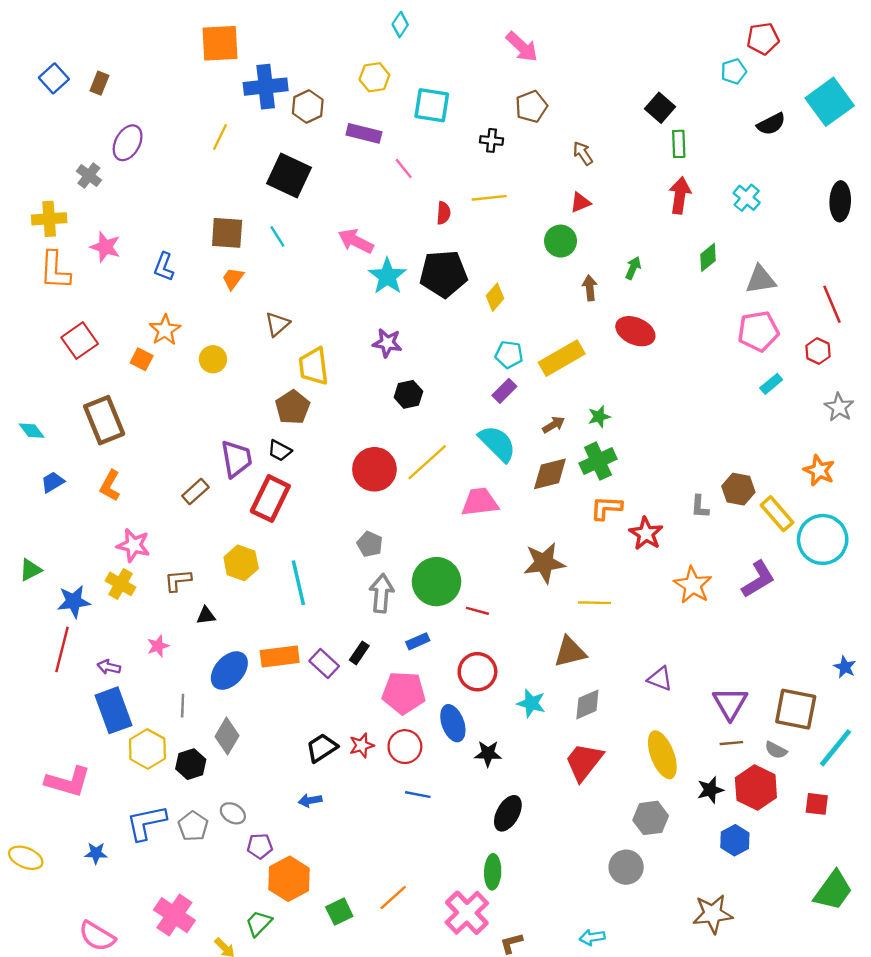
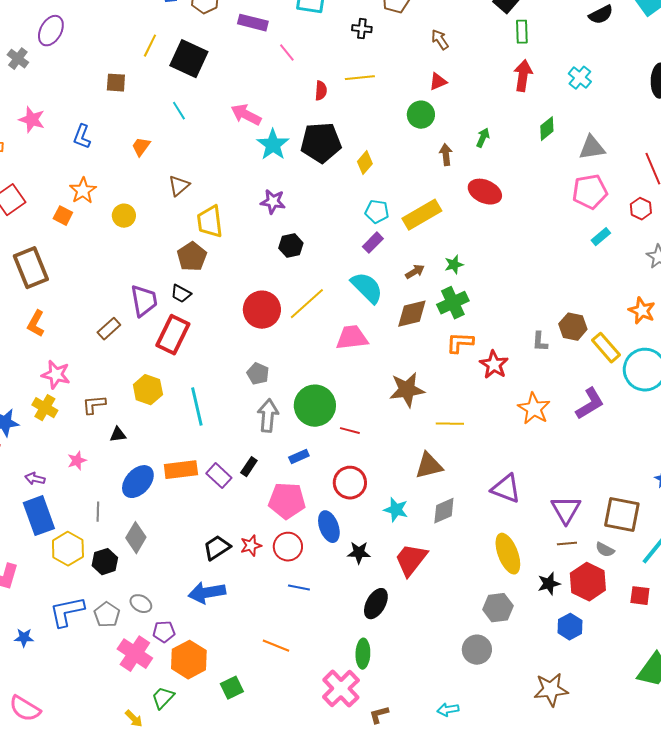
yellow line: (220, 137) -> (150, 46), moved
brown square: (227, 233) -> (116, 83), moved, size x0.7
purple triangle: (660, 679) -> (506, 489), size x1.4
red trapezoid: (584, 762) -> (411, 560), moved
blue arrow: (310, 800) -> (207, 593), size x1.8
orange line: (393, 898) -> (276, 646), moved, turned 64
pink cross: (174, 915) -> (135, 654), moved

